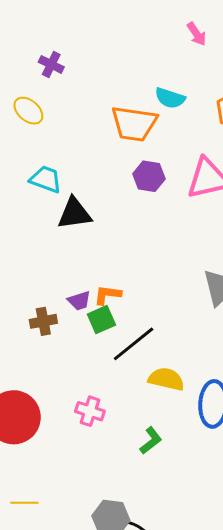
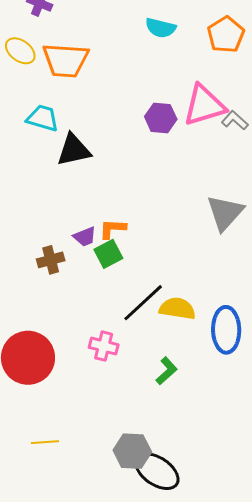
orange trapezoid: (134, 124) -> (66, 60), moved
purple hexagon: (149, 176) -> (161, 118), moved
black line: (134, 344) -> (143, 303), moved

